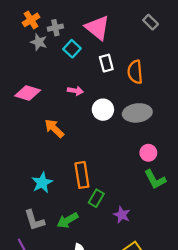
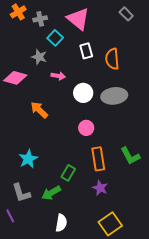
gray star: (39, 42) -> (39, 57), moved
pink circle: (148, 153) -> (86, 128), moved
orange rectangle: (82, 175) -> (98, 159), moved
green rectangle: (96, 198) -> (68, 173), moved

